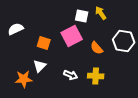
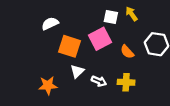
white semicircle: (16, 29) -> (50, 24), moved
orange square: (44, 43) -> (70, 46), size x1.5
white triangle: (40, 66) -> (77, 71), moved

